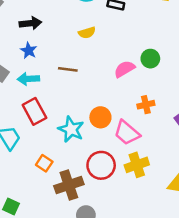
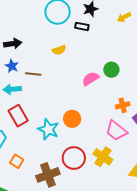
brown line: (68, 69) -> (33, 74), moved
orange cross: (146, 105) -> (123, 105), moved
pink trapezoid: (127, 133) -> (116, 131), moved
orange square: (44, 163) -> (17, 161), moved
yellow cross: (137, 165) -> (103, 157), turned -36

